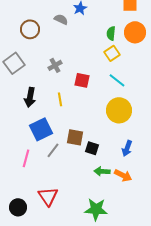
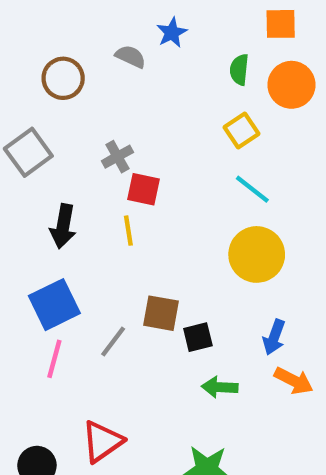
green semicircle: (111, 33) -> (239, 70), moved
red square: (82, 80) -> (144, 189), moved
blue square: (41, 129) -> (54, 305), moved
black square: (92, 148) -> (198, 337), turned -32
orange arrow: (123, 175) -> (294, 381), moved
red triangle: (48, 196) -> (102, 442), turned 30

